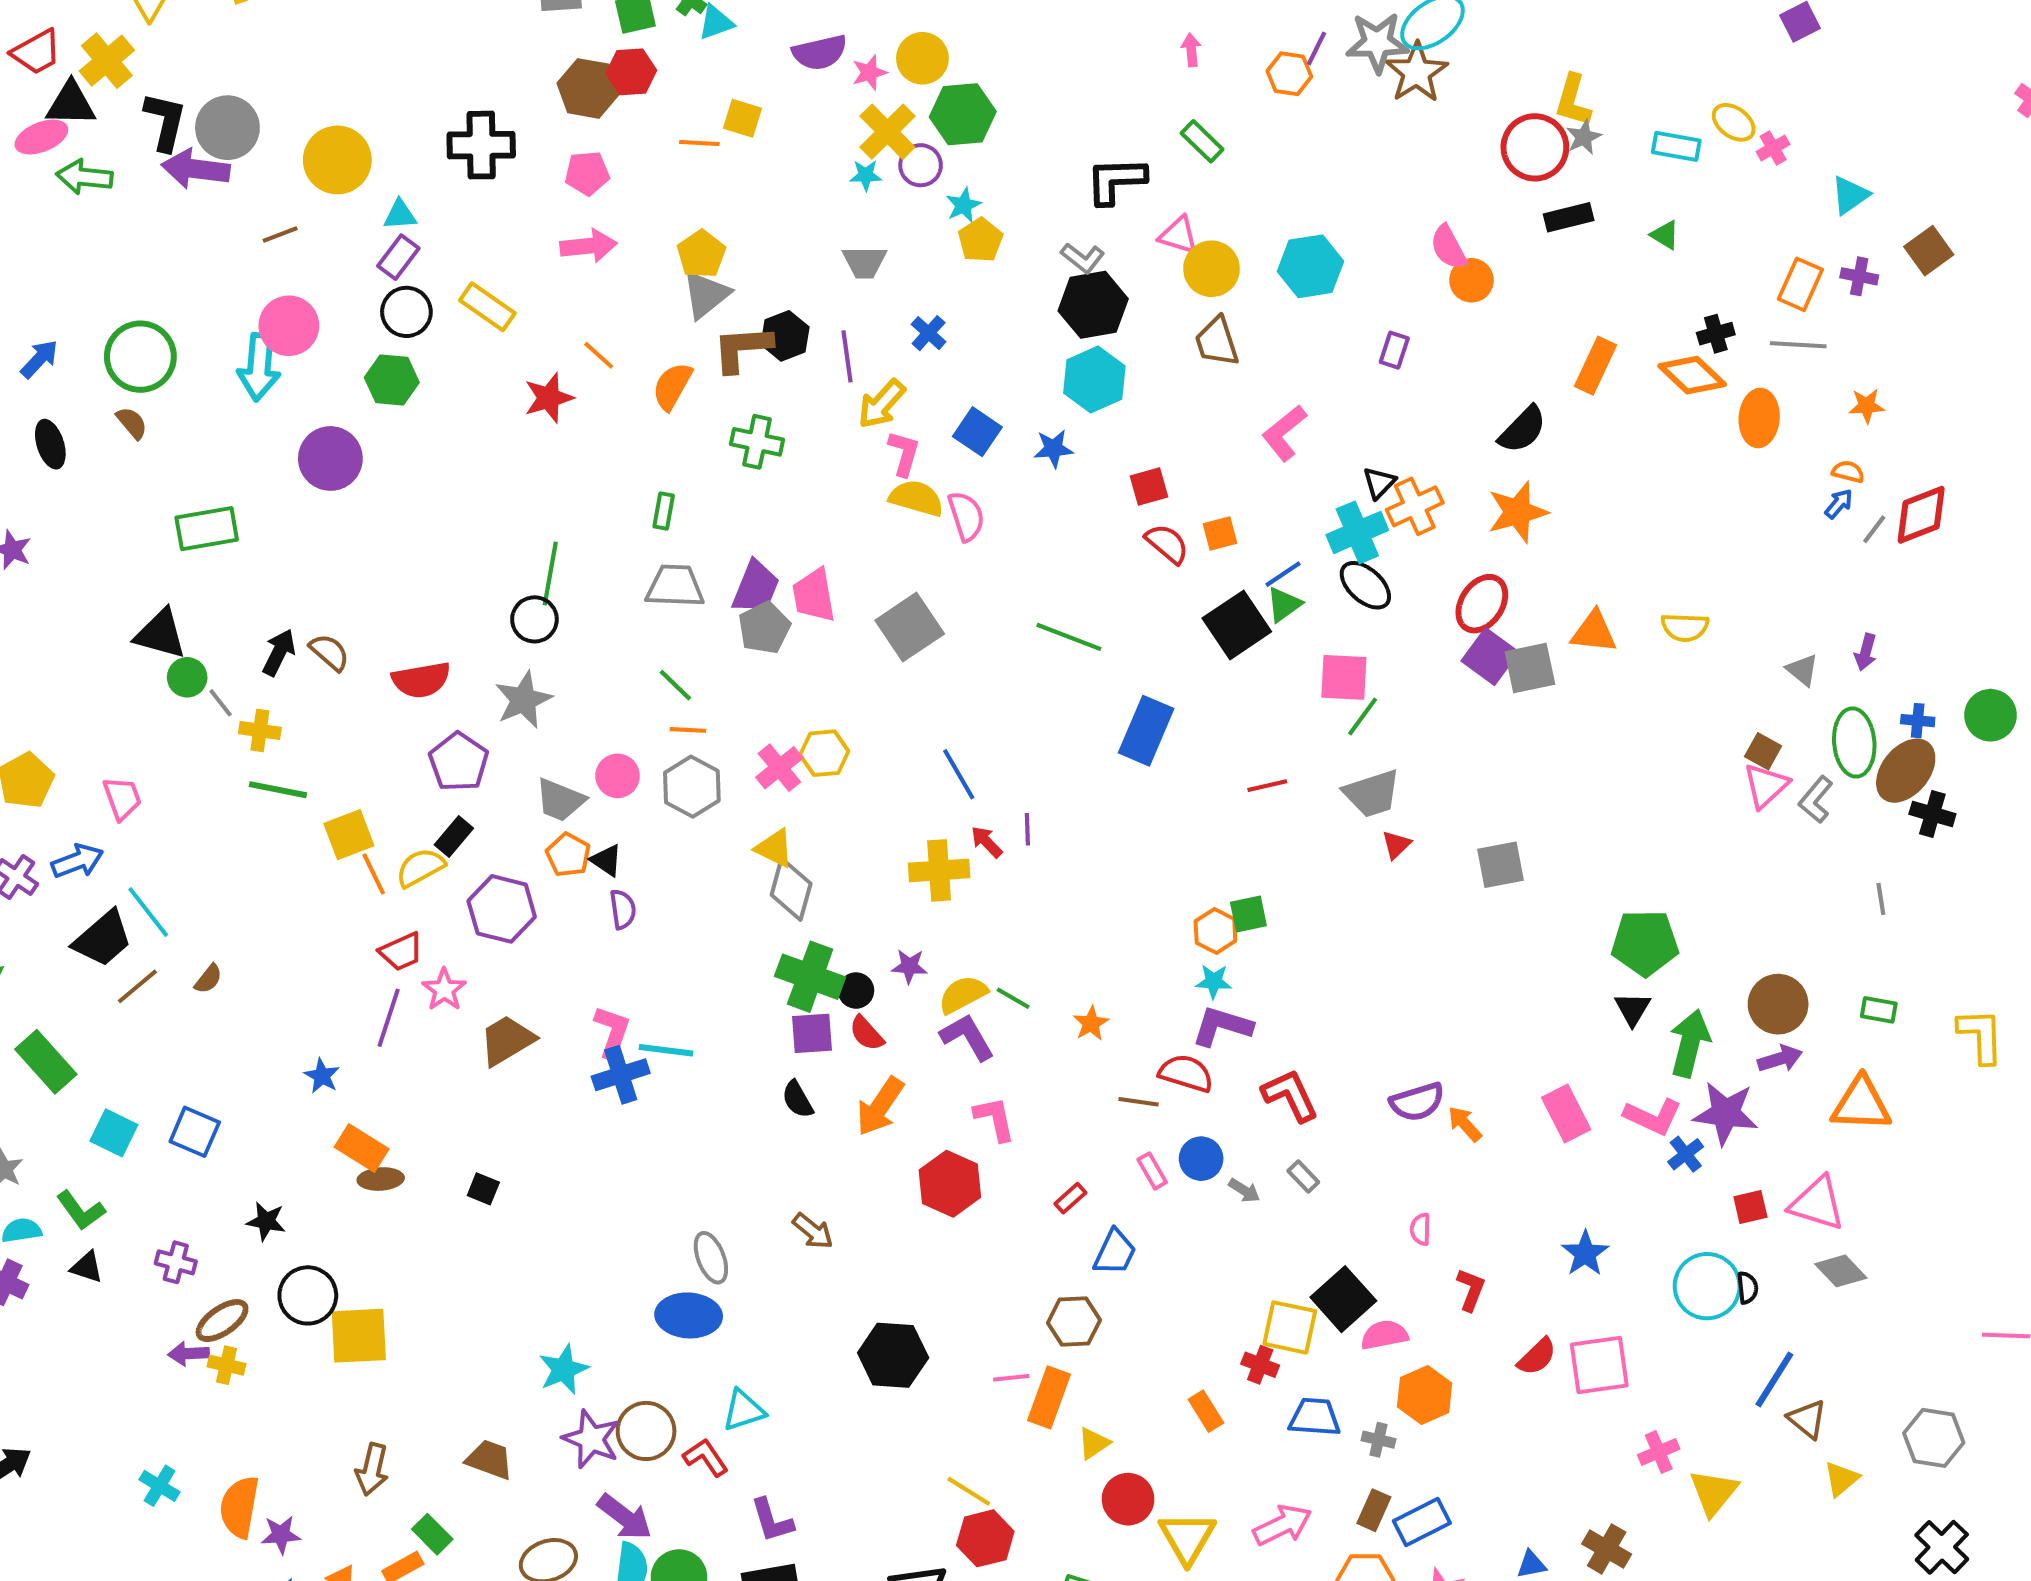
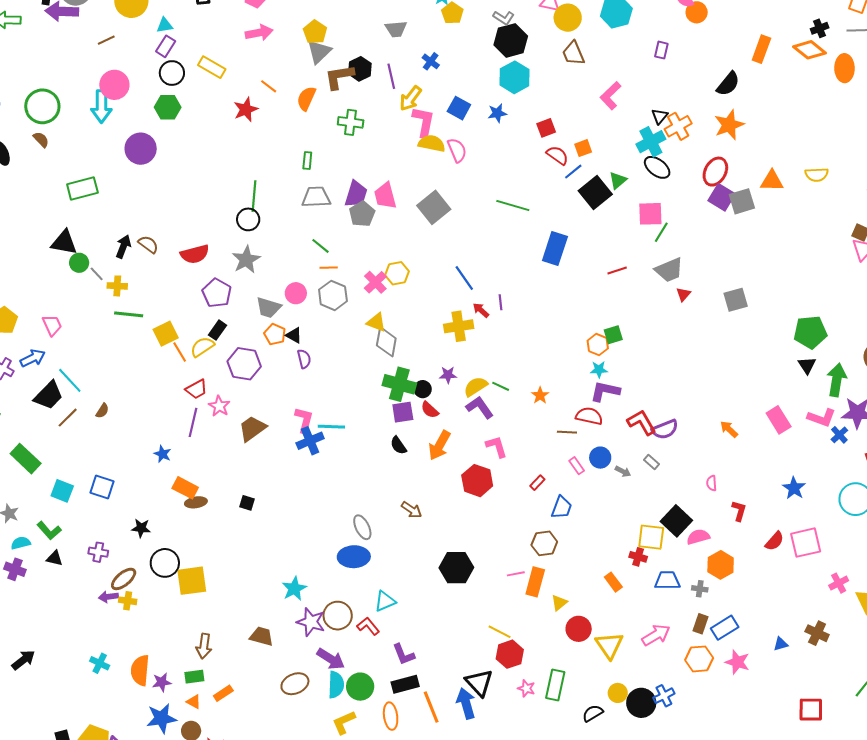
pink L-shape: (904, 453) -> (424, 122), size x1.4
blue line: (1283, 574) -> (573, 172), moved
purple semicircle: (1417, 1102) -> (665, 429), moved
green rectangle: (432, 1534) -> (194, 677), moved, turned -48

